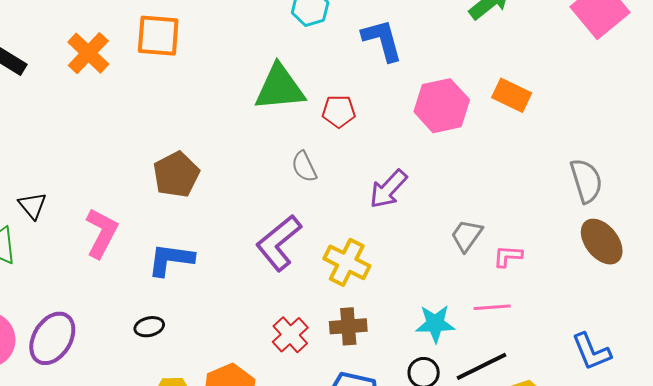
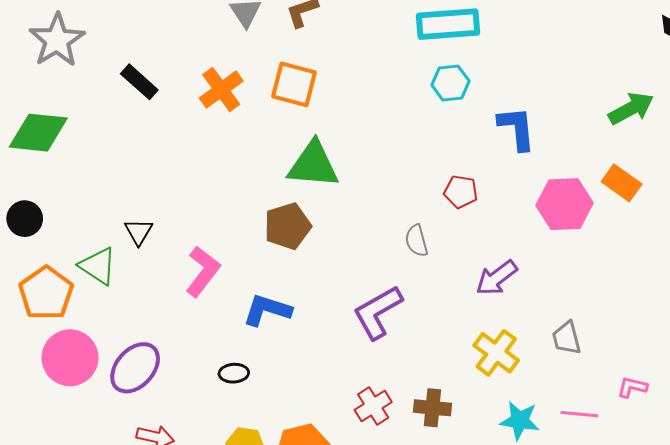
green triangle: (280, 88) -> (313, 165), moved
orange rectangle: (512, 95) -> (622, 183), moved
gray trapezoid: (467, 235) -> (567, 338), turned -60
pink L-shape: (508, 256) -> (632, 387), moved
yellow cross: (347, 262) -> (496, 353), moved

